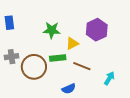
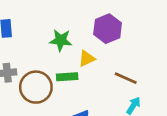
purple hexagon: (97, 30) -> (108, 29), moved
brown line: (82, 66) -> (126, 78), moved

